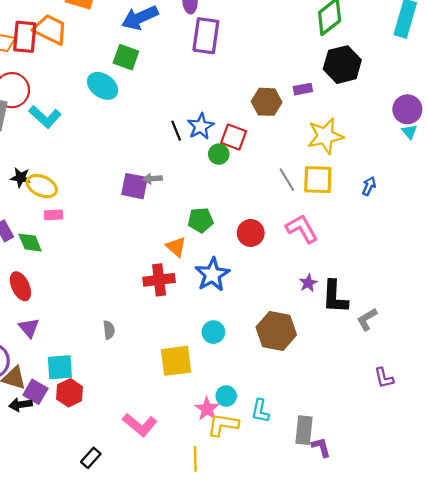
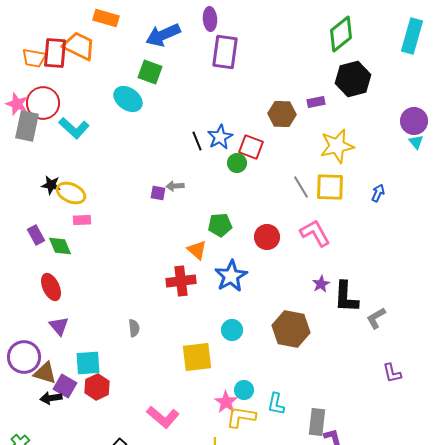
purple square: (135, 186) -> (158, 193), size x0.6

